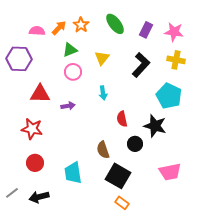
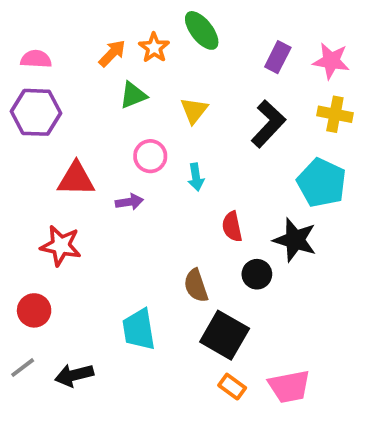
green ellipse: (115, 24) -> (202, 30), moved
pink semicircle: (37, 31) -> (36, 59), moved
pink circle: (73, 72) -> (150, 156), moved
red circle: (35, 163) -> (34, 310), moved
pink trapezoid: (170, 172) -> (289, 387), moved

